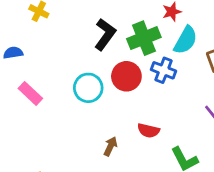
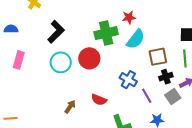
black L-shape: (105, 34) -> (56, 32), moved
blue cross: (164, 70) -> (128, 80), moved
pink rectangle: (30, 93) -> (19, 60), turned 54

